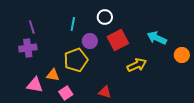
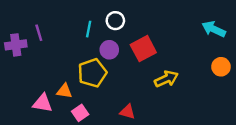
white circle: (105, 17) -> (115, 21), moved
cyan arrow: (157, 38) -> (214, 29), moved
purple cross: (28, 48) -> (16, 45), moved

